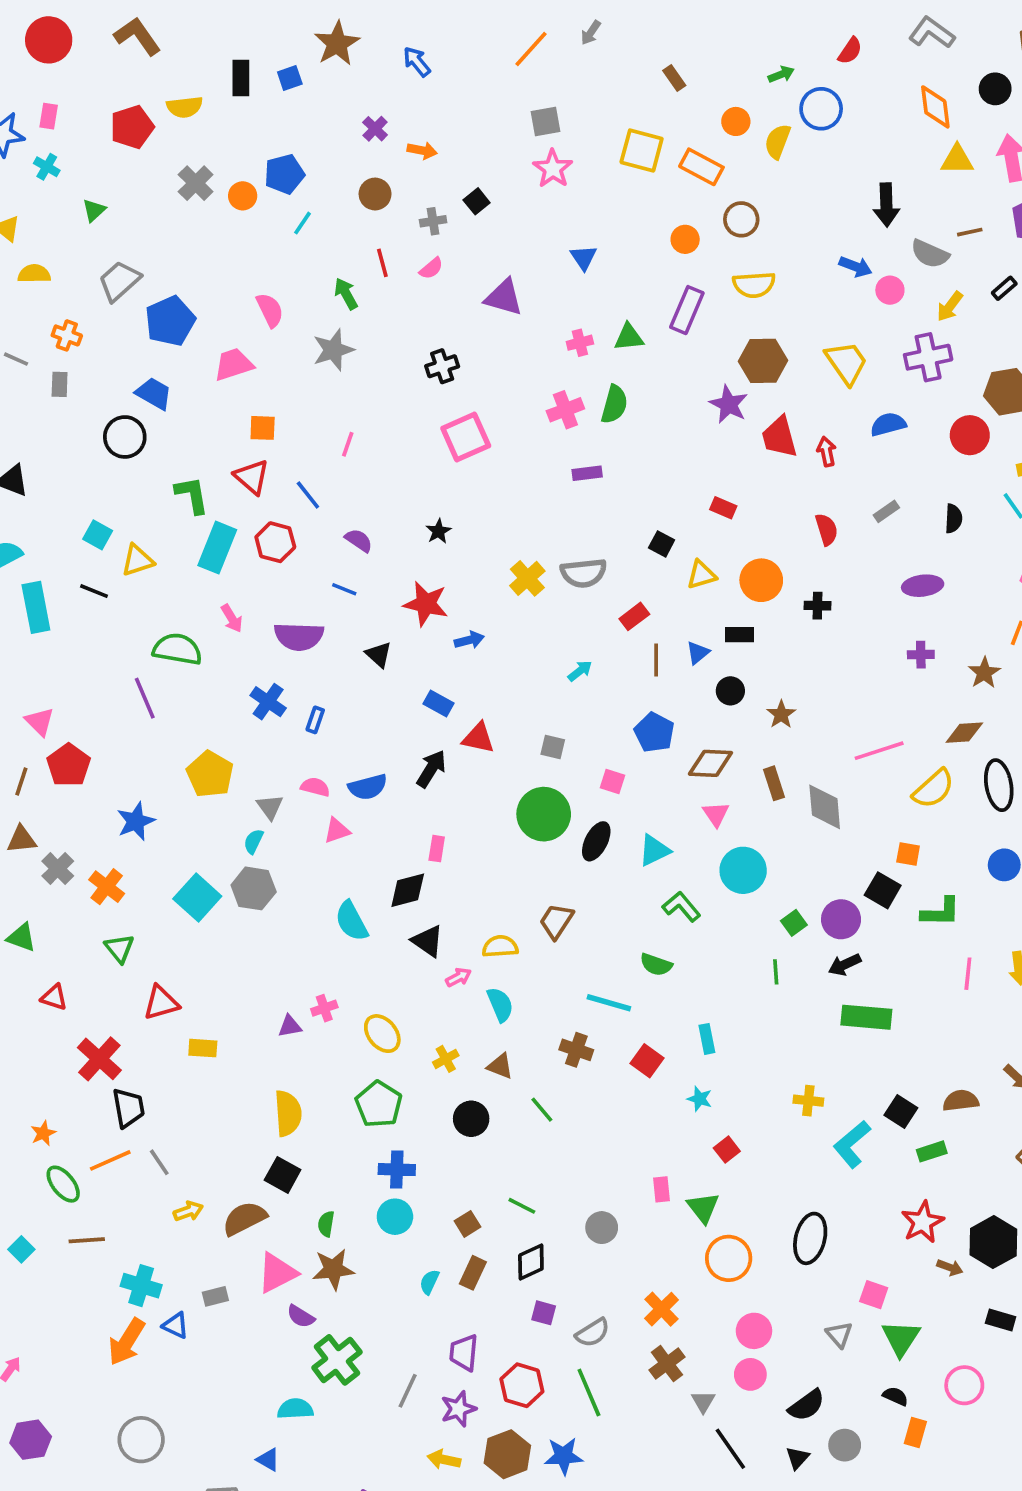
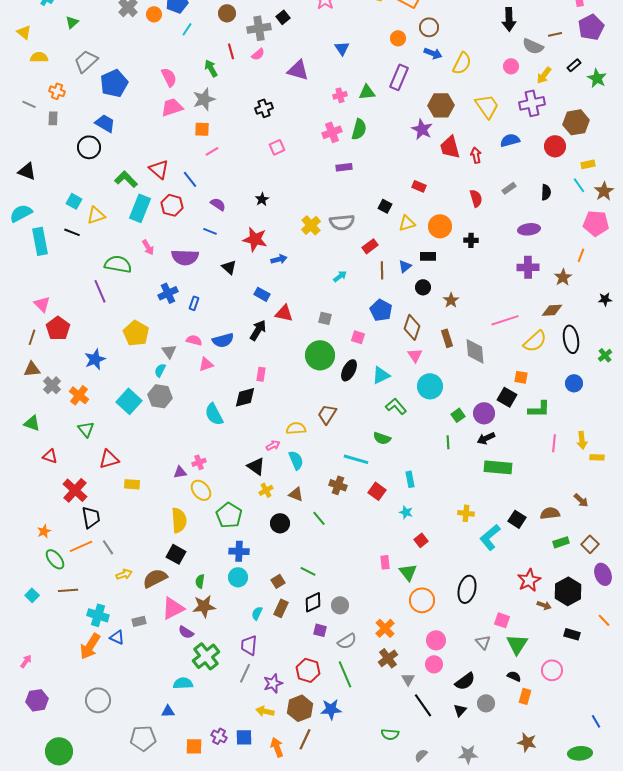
gray cross: (433, 221) -> (259, 28), size x1.6
blue arrow: (856, 267) -> (433, 53), moved
yellow semicircle: (754, 285) -> (462, 63), moved, turned -60
pink trapezoid: (234, 364) -> (172, 107), moved
orange square: (263, 428) -> (202, 129), moved
pink square: (466, 437) -> (277, 147), size x0.6
pink line: (348, 444) -> (212, 151), turned 40
green L-shape: (192, 495) -> (126, 179), turned -35
purple cross: (921, 655) -> (528, 267), size x1.5
blue cross: (268, 702) -> (168, 293), turned 30
brown diamond: (710, 763) -> (412, 327), turned -75
black triangle: (428, 941) -> (256, 466), moved
yellow ellipse: (382, 1034) -> (201, 490), moved
green rectangle: (932, 1151) -> (561, 542), moved
gray circle: (602, 1228) -> (340, 605), moved
purple trapezoid: (464, 1353) -> (249, 645), moved
blue triangle: (268, 1460) -> (168, 711), turned -32

